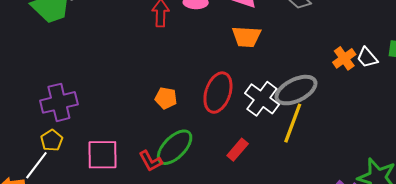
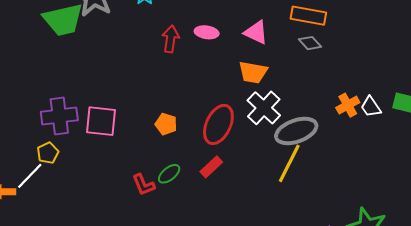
white cross: (262, 99) -> (264, 108), moved
green ellipse: (175, 147) -> (169, 174), size x0.6
red rectangle: (238, 150) -> (211, 167), moved
pink square: (103, 155) -> (101, 121), moved

